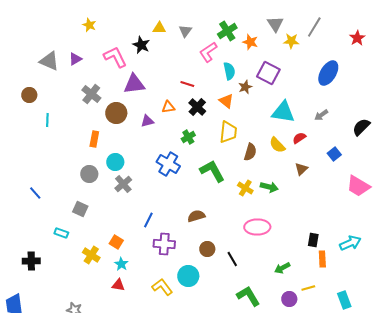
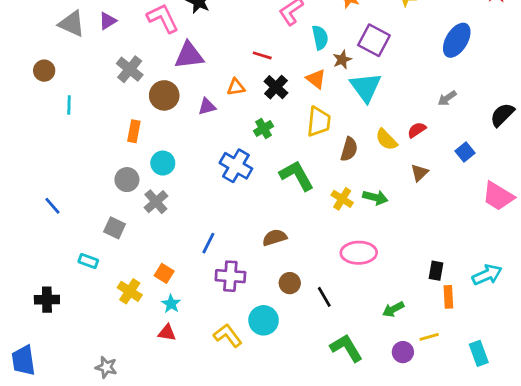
cyan triangle: (283, 112) -> (366, 87), moved, turned 45
gray cross: (123, 184) -> (156, 202), moved

